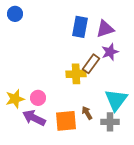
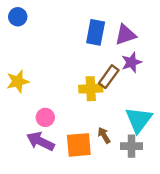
yellow star: (15, 99) -> (18, 81), moved

